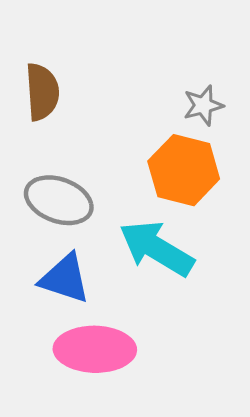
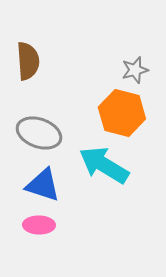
pink ellipse: (95, 349) -> (39, 225), moved, size x0.6

